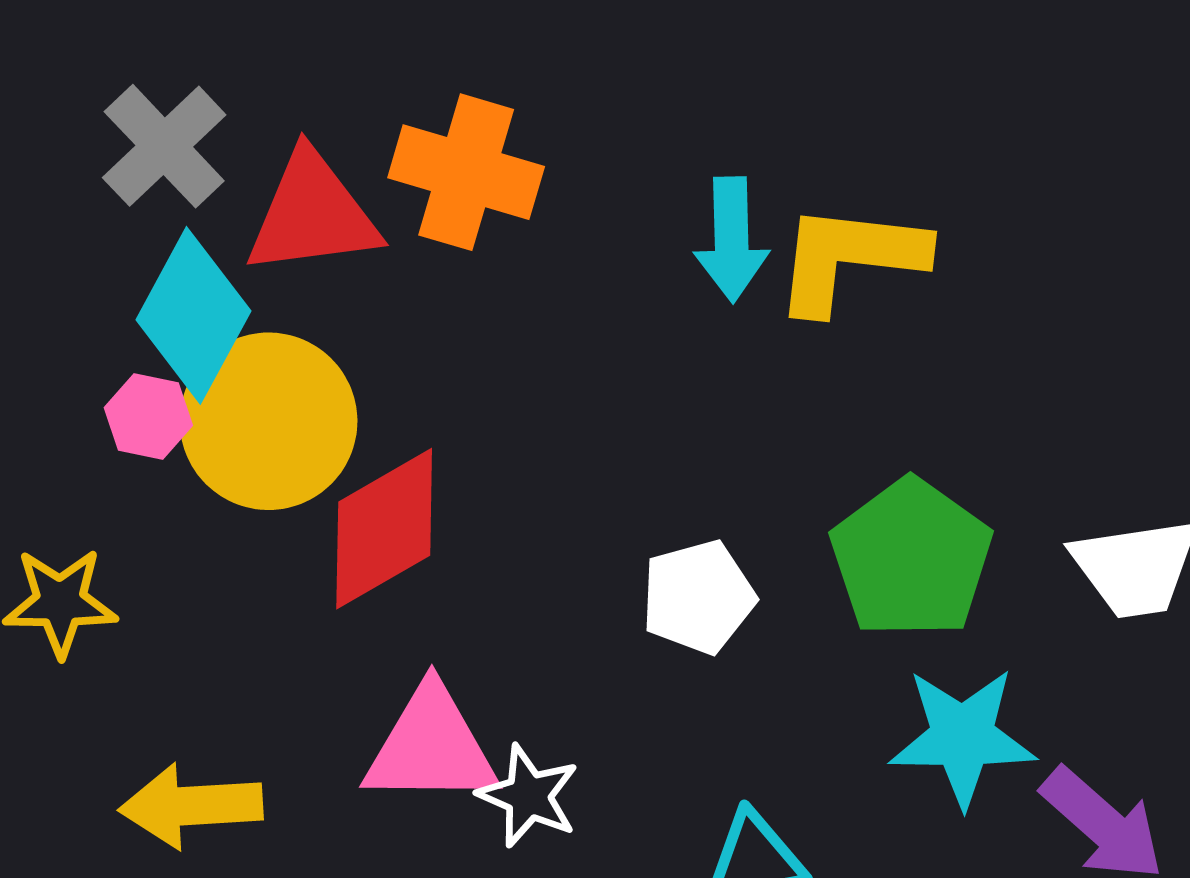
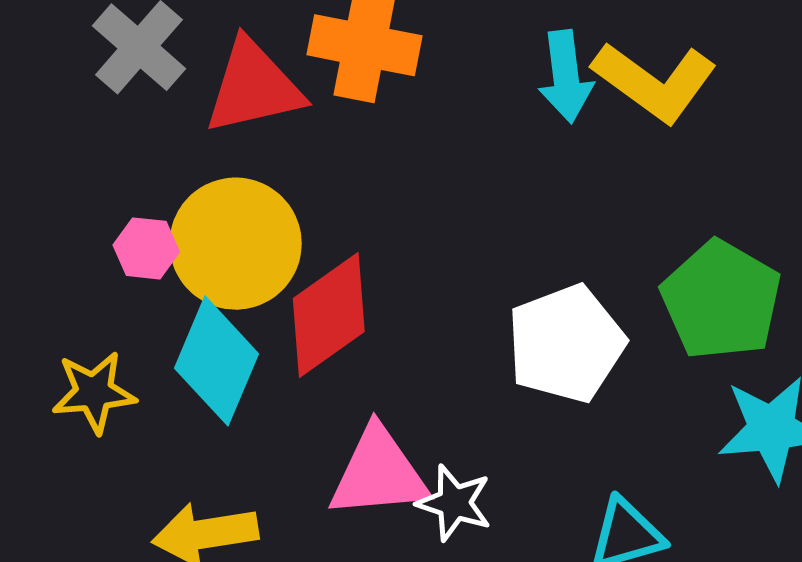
yellow L-shape: (850, 258) -> (655, 82), turned -145
cyan diamond: (193, 315) -> (216, 361), moved
white pentagon: (698, 597) -> (566, 344), size x1.4

